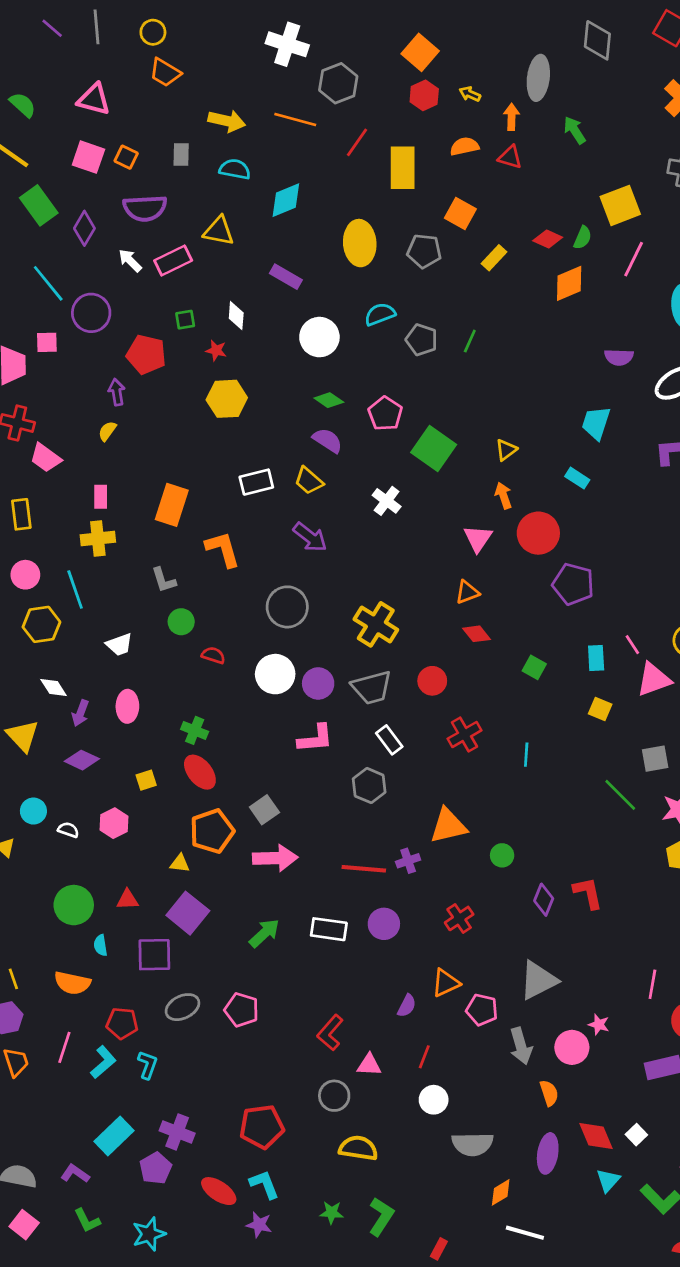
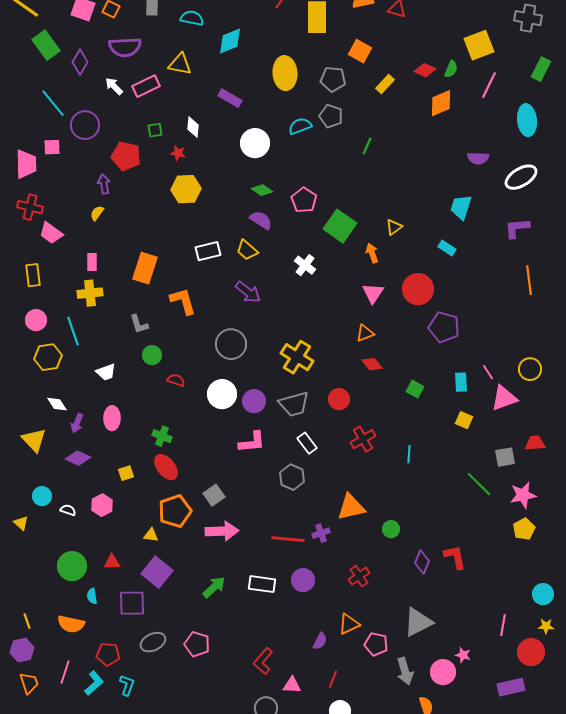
gray pentagon: (421, 340) -> (331, 116), moved
orange arrow: (503, 495) -> (372, 253), moved

